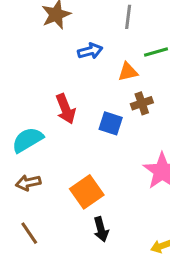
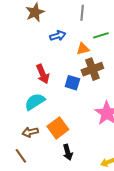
brown cross: (142, 103) -> (92, 69), size x1.5
cyan semicircle: (27, 140) -> (35, 102), moved
brown arrow: (28, 183) -> (30, 132), moved

